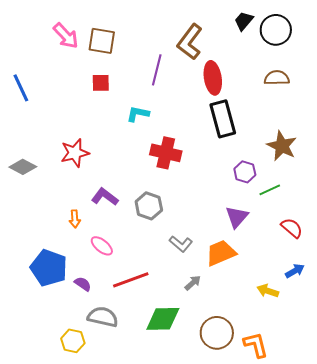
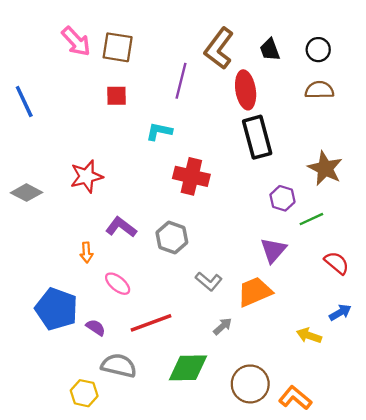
black trapezoid: (244, 21) -> (270, 50), moved, turned -60
black circle: (276, 30) -> (318, 50), moved, size x0.7
orange L-shape: (256, 345) -> (295, 398), turned -36

